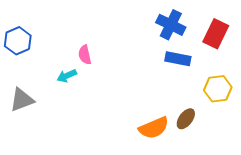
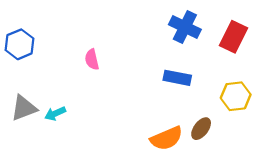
blue rectangle: (178, 59) -> (177, 78), moved
cyan arrow: (67, 76) -> (55, 114), moved

